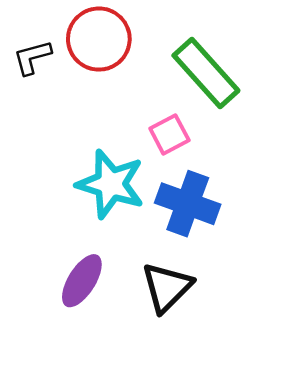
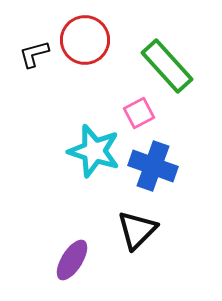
purple ellipse: (82, 281) -> (72, 260), moved

